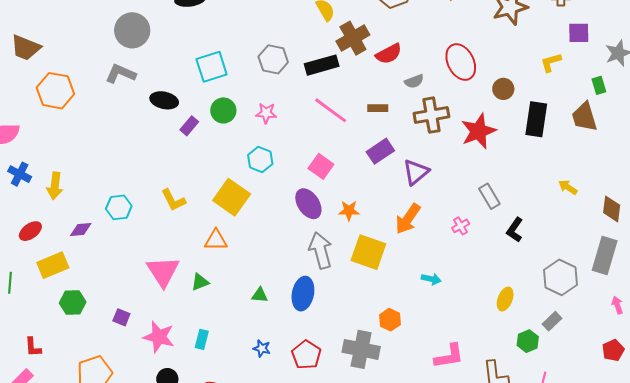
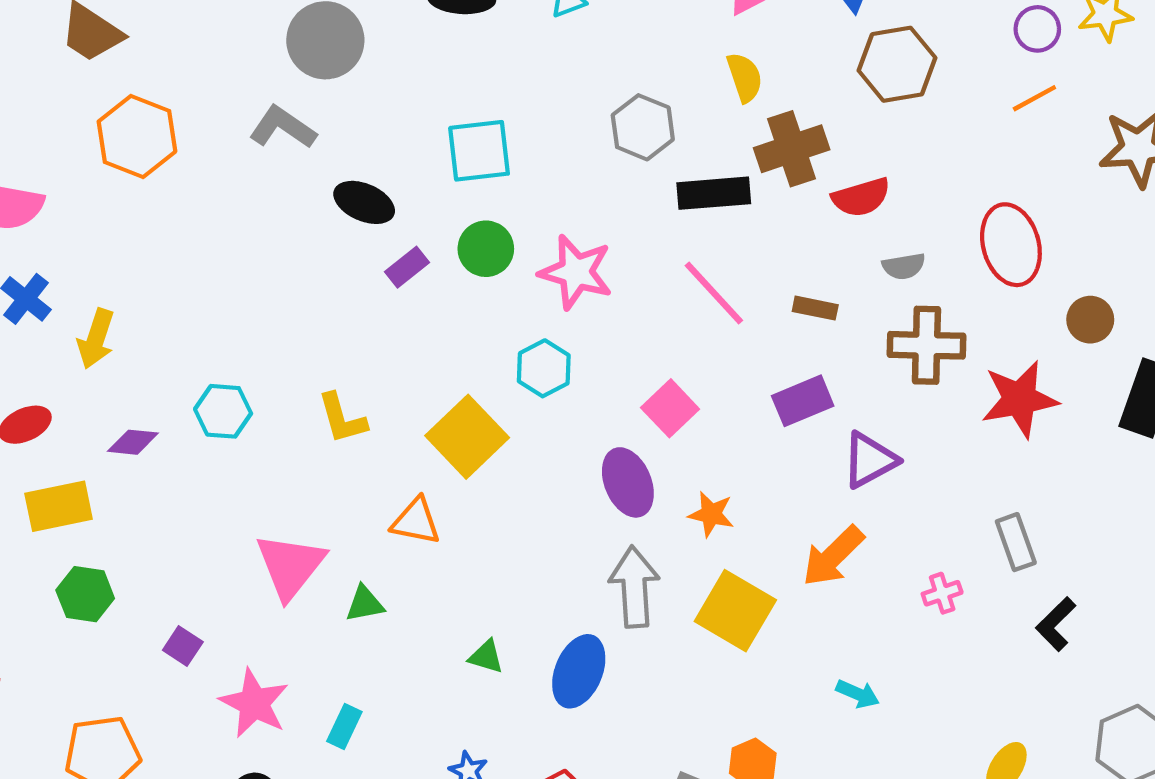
gray hexagon: (273, 59) -> (643, 127), moved
pink star: (266, 113) -> (576, 272), size x1.6

